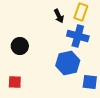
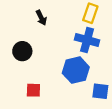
black arrow: (59, 16) -> (41, 18), moved
red square: (15, 82) -> (33, 90), moved

